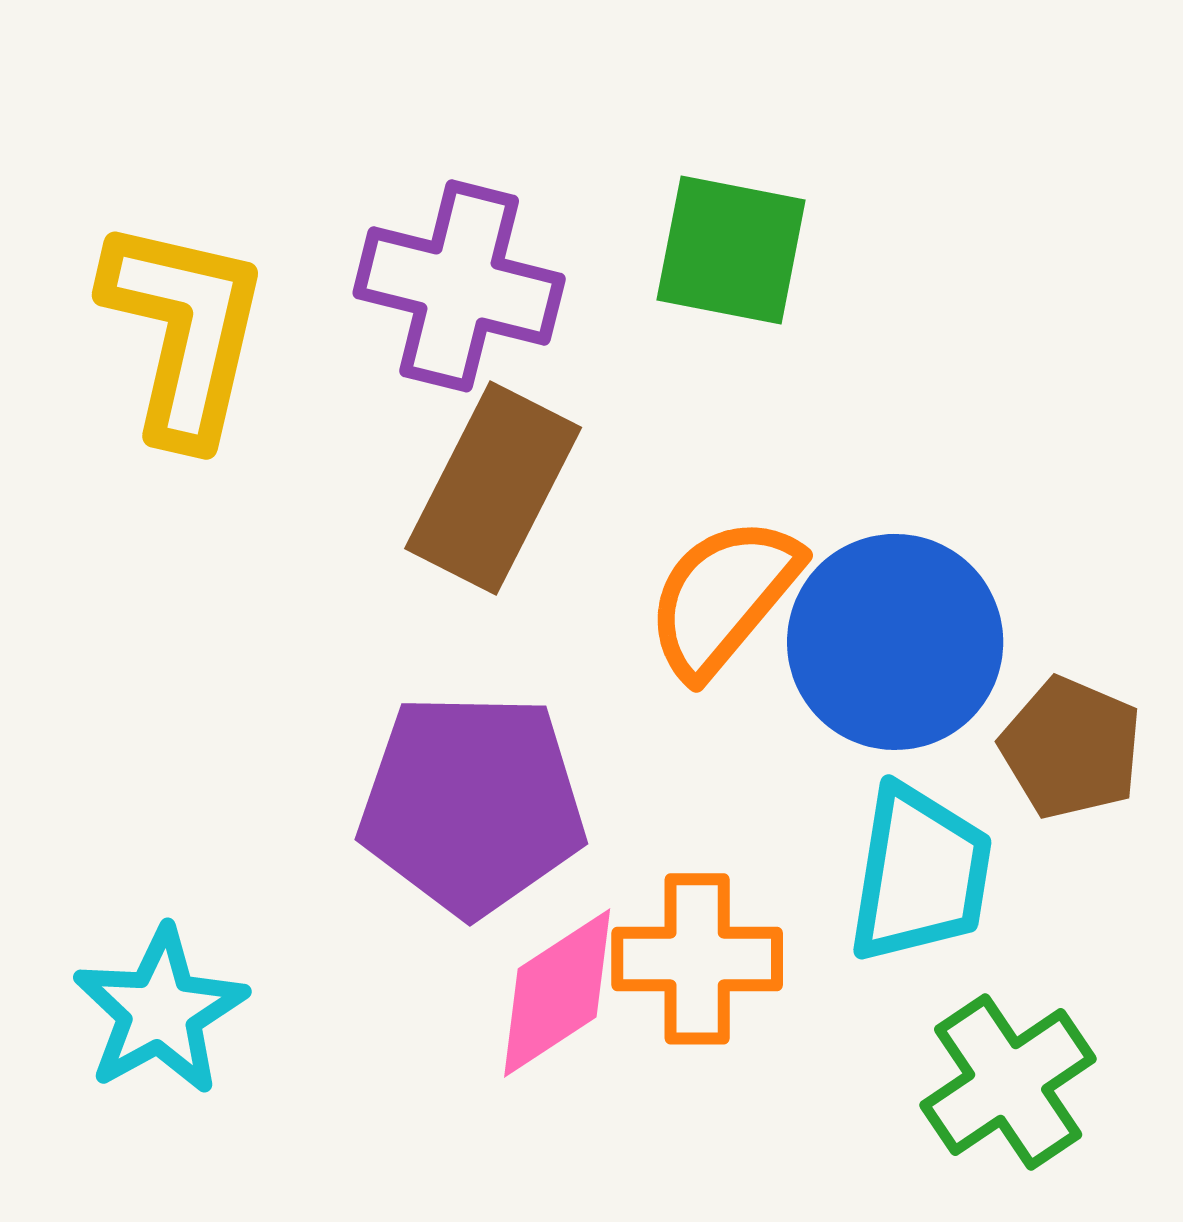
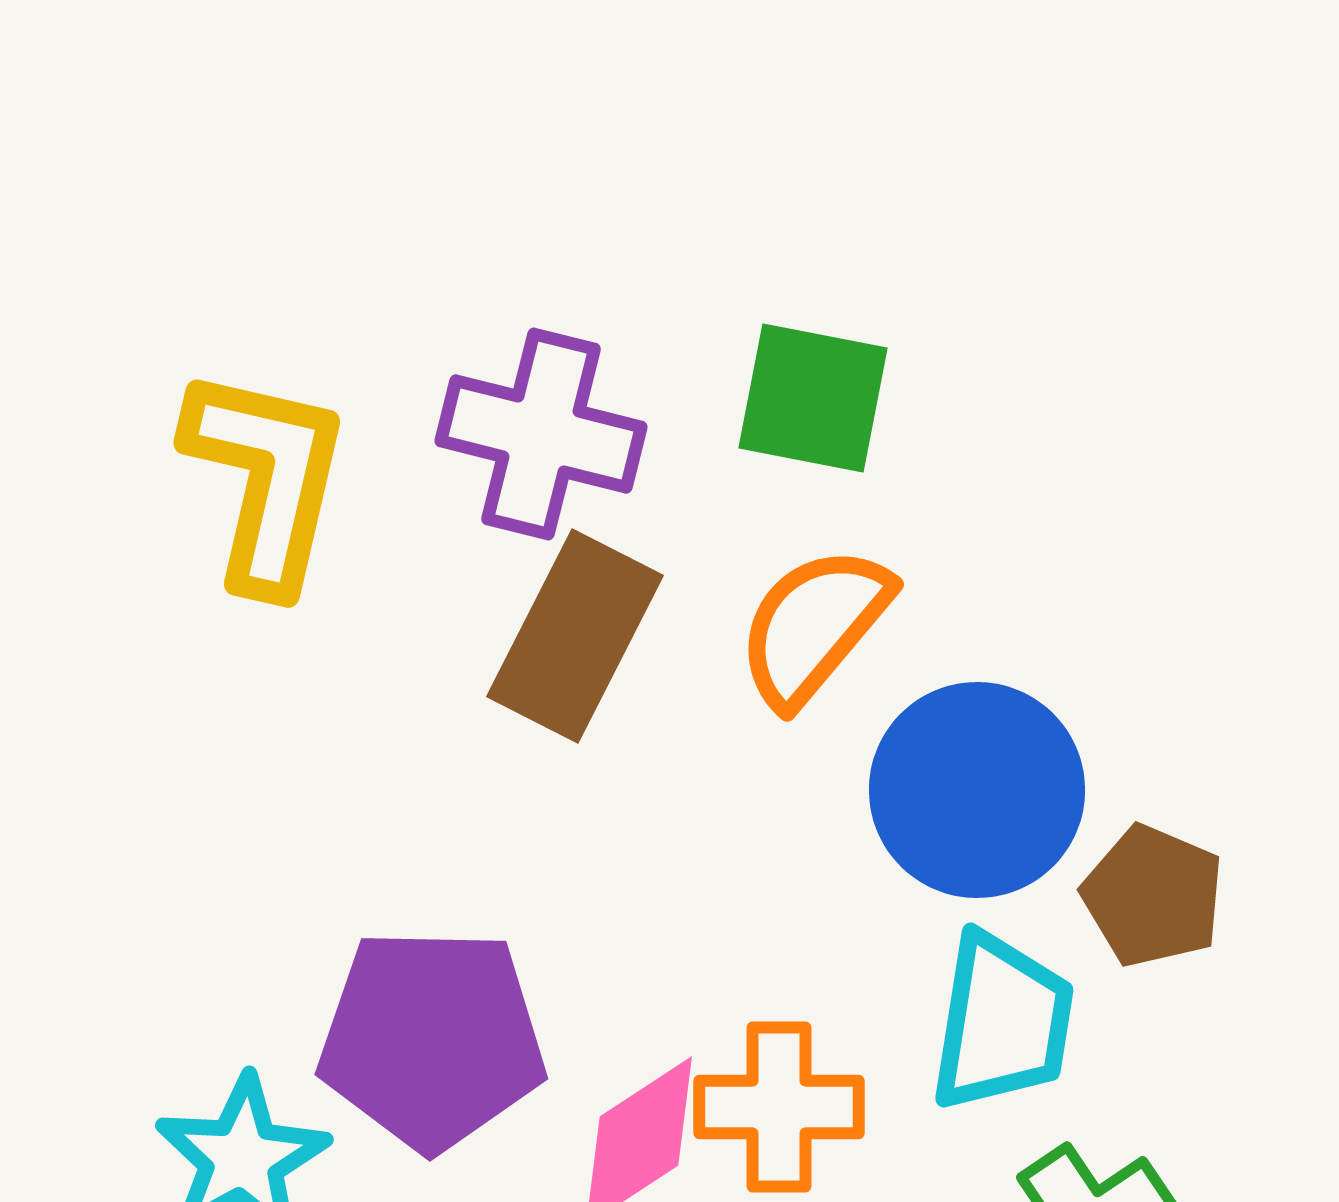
orange semicircle: (723, 597) -> (814, 626), moved
purple pentagon: (472, 804) -> (432, 1039), moved

